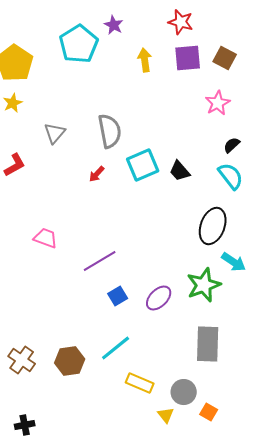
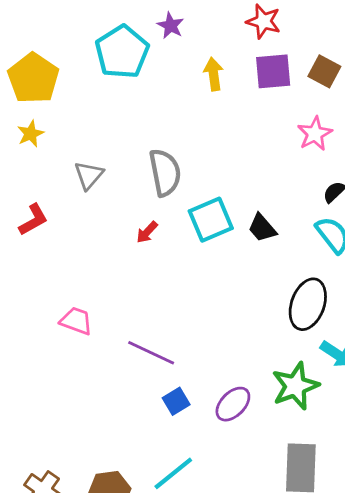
purple line: (100, 261) -> (151, 353), turned 56

